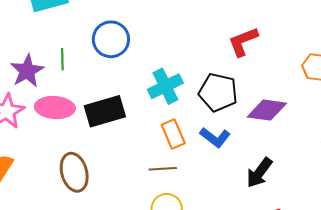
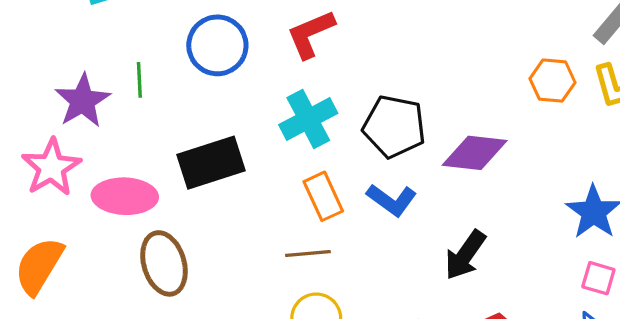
red L-shape: (243, 42) -> (311, 34), moved
pink ellipse: (55, 108) -> (125, 196), moved

